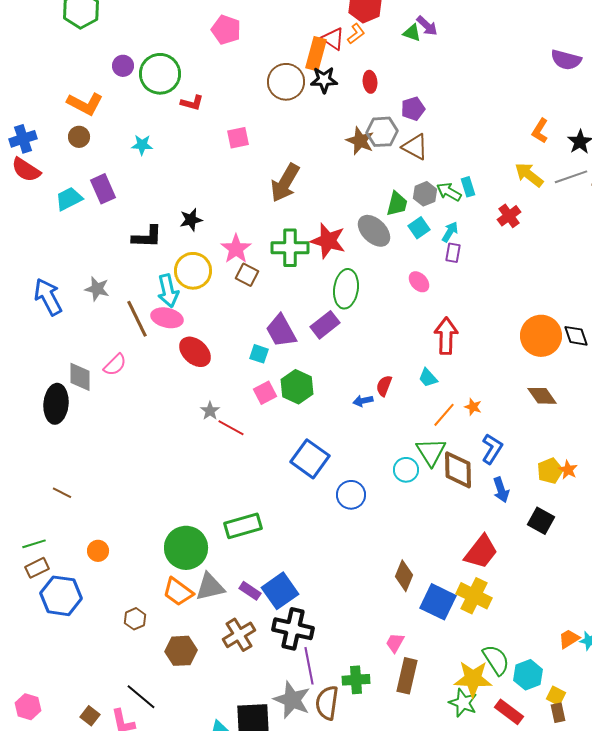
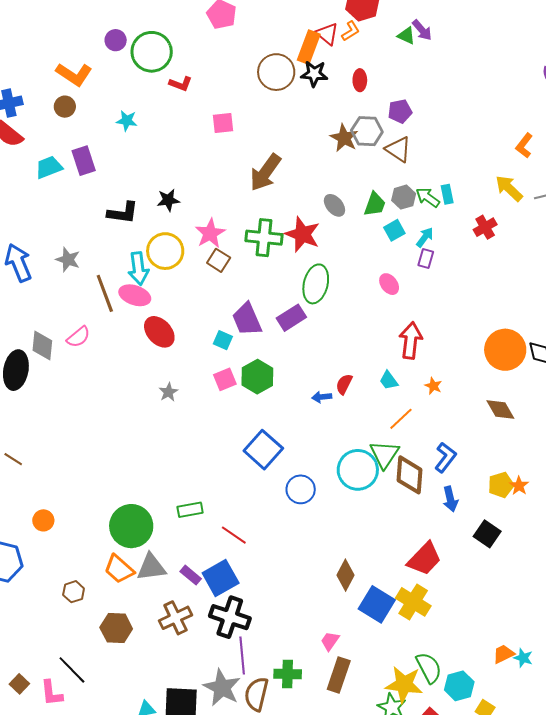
gray ellipse: (374, 231) -> (334, 205), moved, size x0.7
orange star: (473, 407) -> (433, 386), moved
red line: (231, 428) -> (234, 535), moved
cyan circle: (406, 470) -> (358, 470), size x1.6
green rectangle: (243, 526) -> (190, 510), size x0.7

